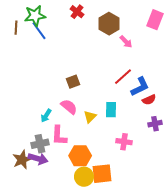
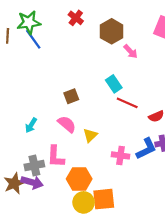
red line: (123, 77) -> (127, 103), moved, turned 66
blue L-shape: (140, 87) -> (146, 149), moved
cyan rectangle: (111, 110) -> (114, 84), moved, turned -35
cyan arrow: (46, 116) -> (31, 125), moved
pink cross: (124, 142) -> (120, 155), moved

